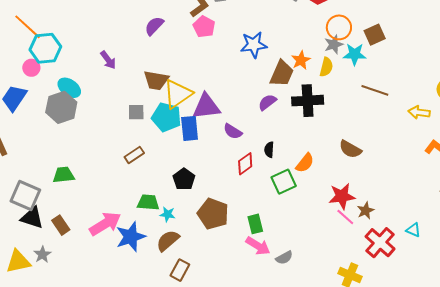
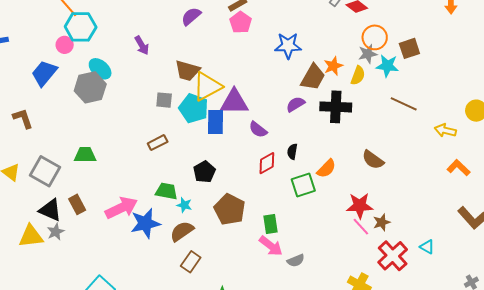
black triangle: (32, 218) -> (50, 210), moved

